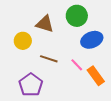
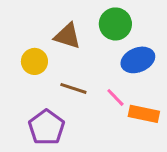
orange rectangle: (96, 76) -> (144, 114), turned -42

